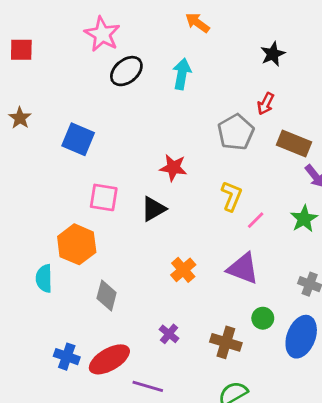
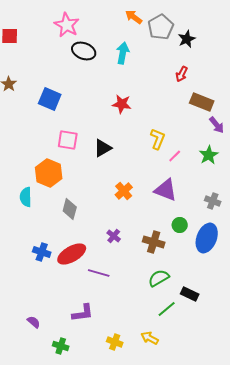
black ellipse: (126, 71) -> (84, 51), turned 60
gray pentagon: (236, 132) -> (161, 27), moved
red star: (173, 168) -> (122, 104), moved

